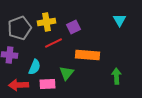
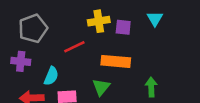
yellow cross: (46, 22) -> (99, 21), moved
purple square: (74, 27) -> (123, 27), moved, turned 32
green triangle: (66, 73) -> (101, 87), moved

